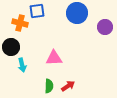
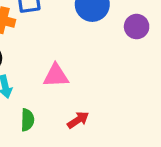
green semicircle: (49, 86) -> (27, 120), moved

